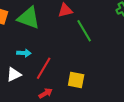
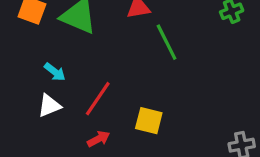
cyan arrow: (24, 53) -> (55, 72), moved, turned 32

